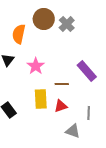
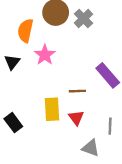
pink star: (36, 66) -> (45, 55), moved
red triangle: (61, 106) -> (76, 118), turned -48

